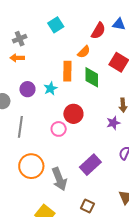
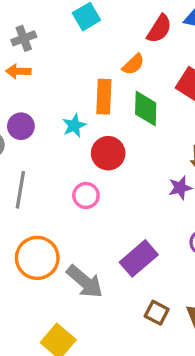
purple circle: (27, 89) -> (21, 126), moved
red circle: (73, 114) -> (108, 153), moved
gray arrow: (59, 179) -> (85, 282), turned -30
brown square: (87, 206) -> (157, 313), moved

